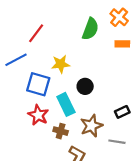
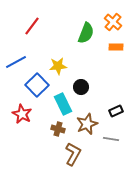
red line: (36, 33) -> (32, 26), moved
blue square: (38, 84) -> (37, 85), turned 30
red star: (38, 115) -> (22, 114), moved

